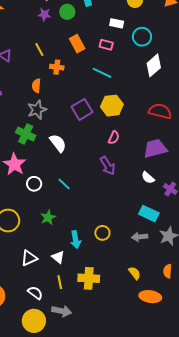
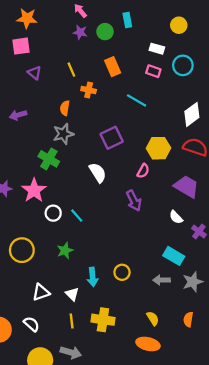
pink rectangle: (106, 45) -> (153, 71), moved
white diamond: (154, 65) -> (192, 114), moved
yellow hexagon: (112, 106) -> (159, 148), moved
white semicircle: (58, 143) -> (98, 173), moved
purple trapezoid: (155, 148) -> (186, 186), turned 40
cyan line: (64, 184) -> (77, 216), moved
white semicircle: (35, 293) -> (31, 324), moved
orange ellipse: (150, 297) -> (148, 344), moved

